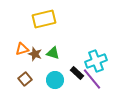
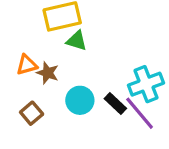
green triangle: (53, 53) -> (77, 41), moved
cyan circle: (55, 80) -> (80, 100), moved

